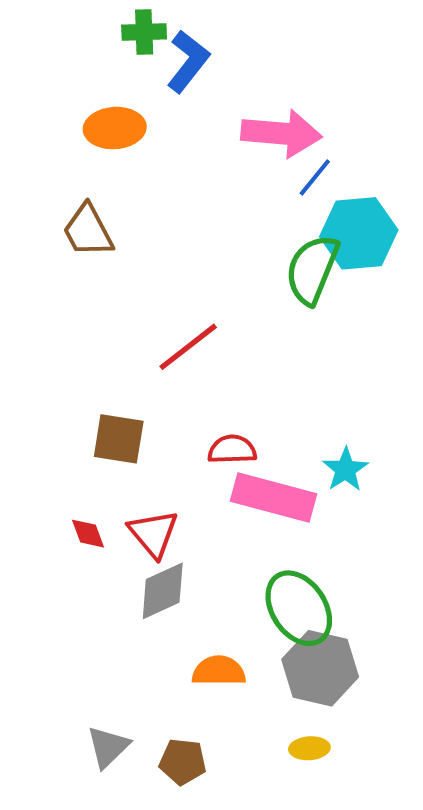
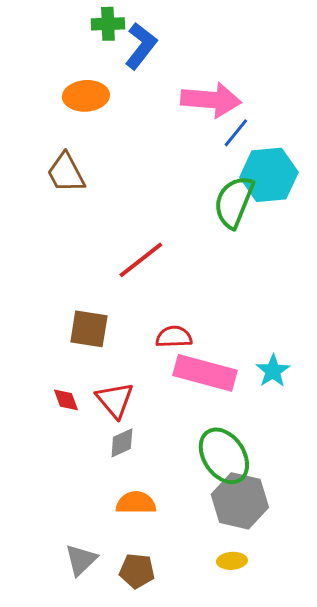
cyan star: (345, 470) -> (273, 371), moved
gray diamond: (163, 591) -> (122, 443), size x0.7
orange semicircle: (219, 671) -> (136, 503), moved

